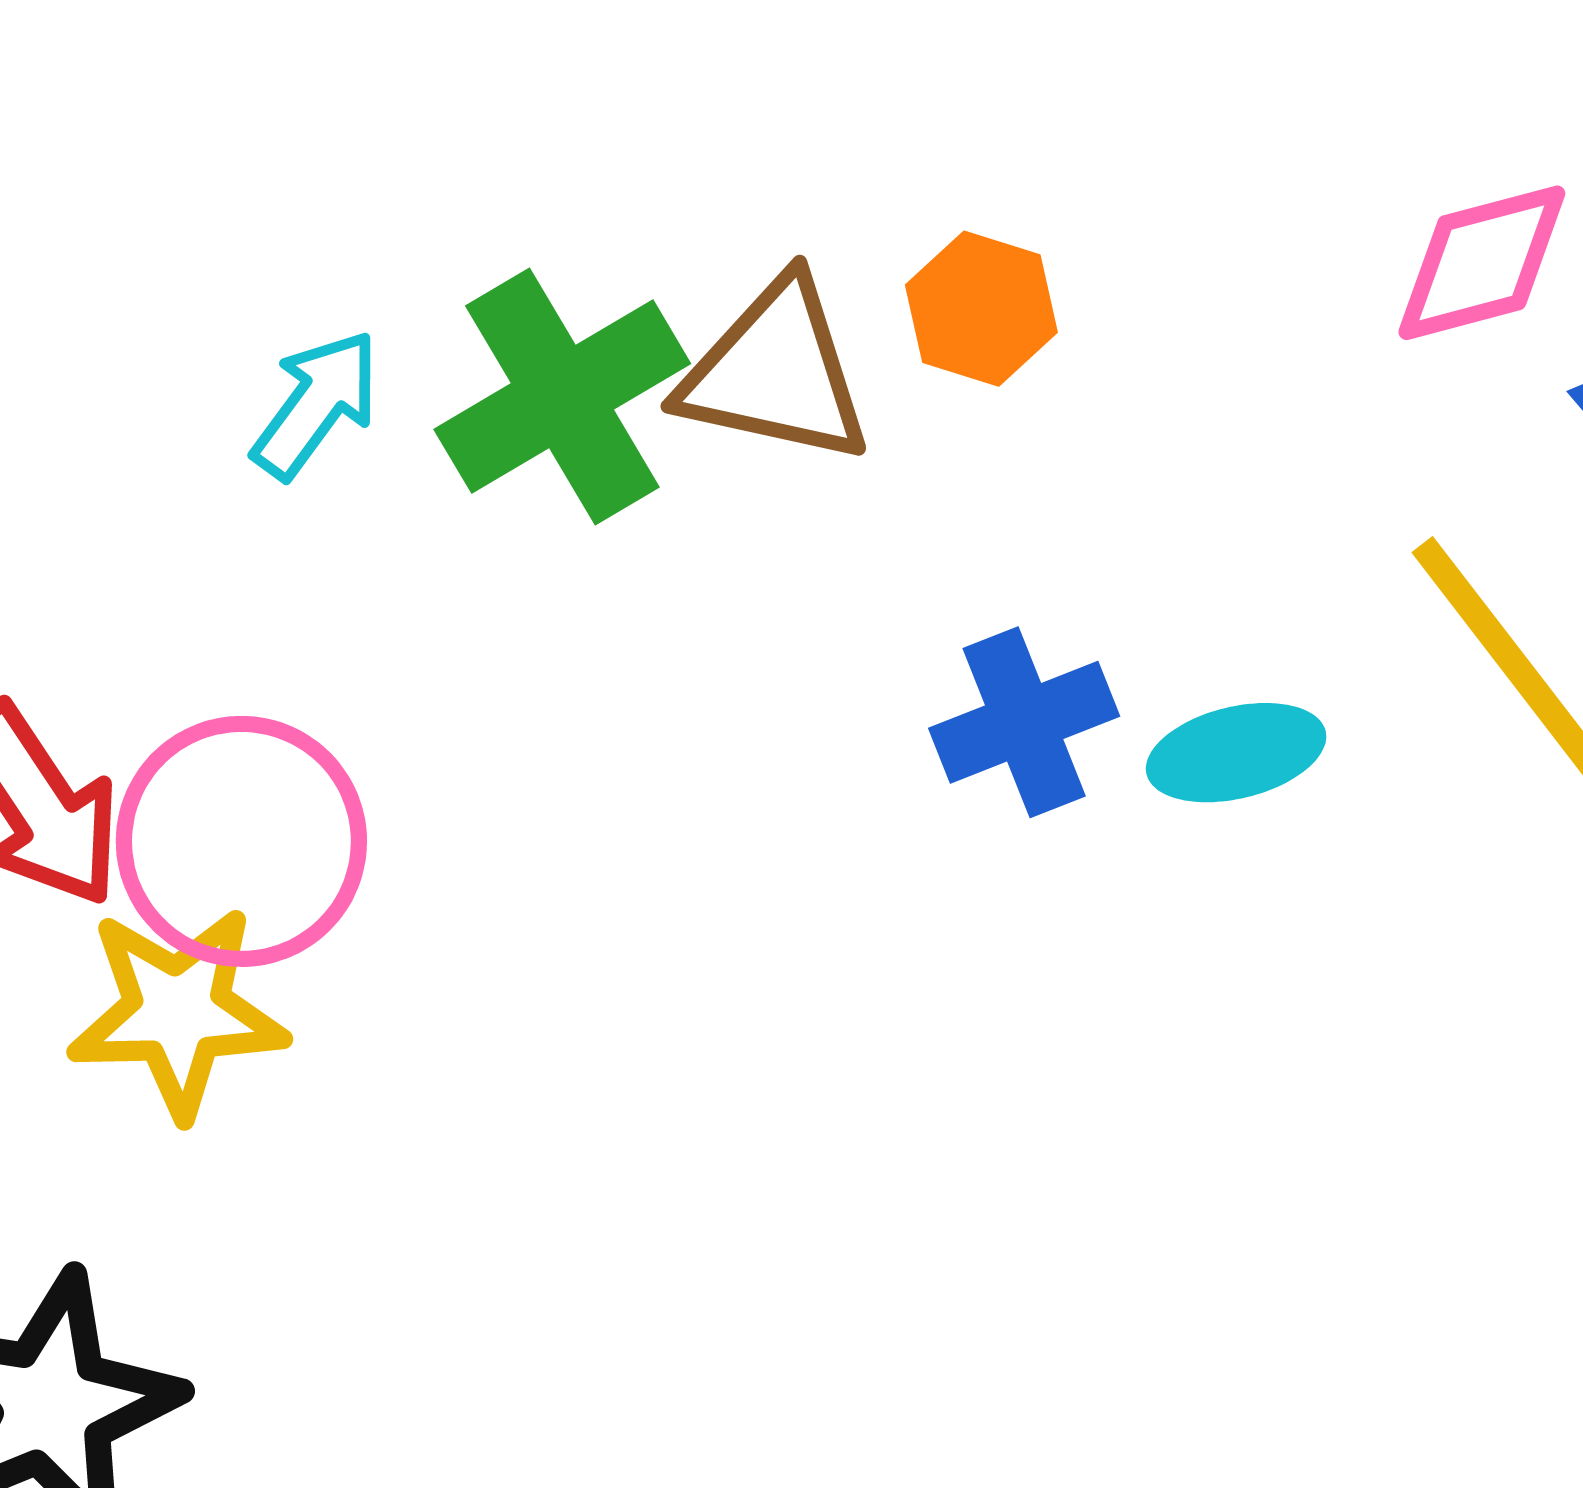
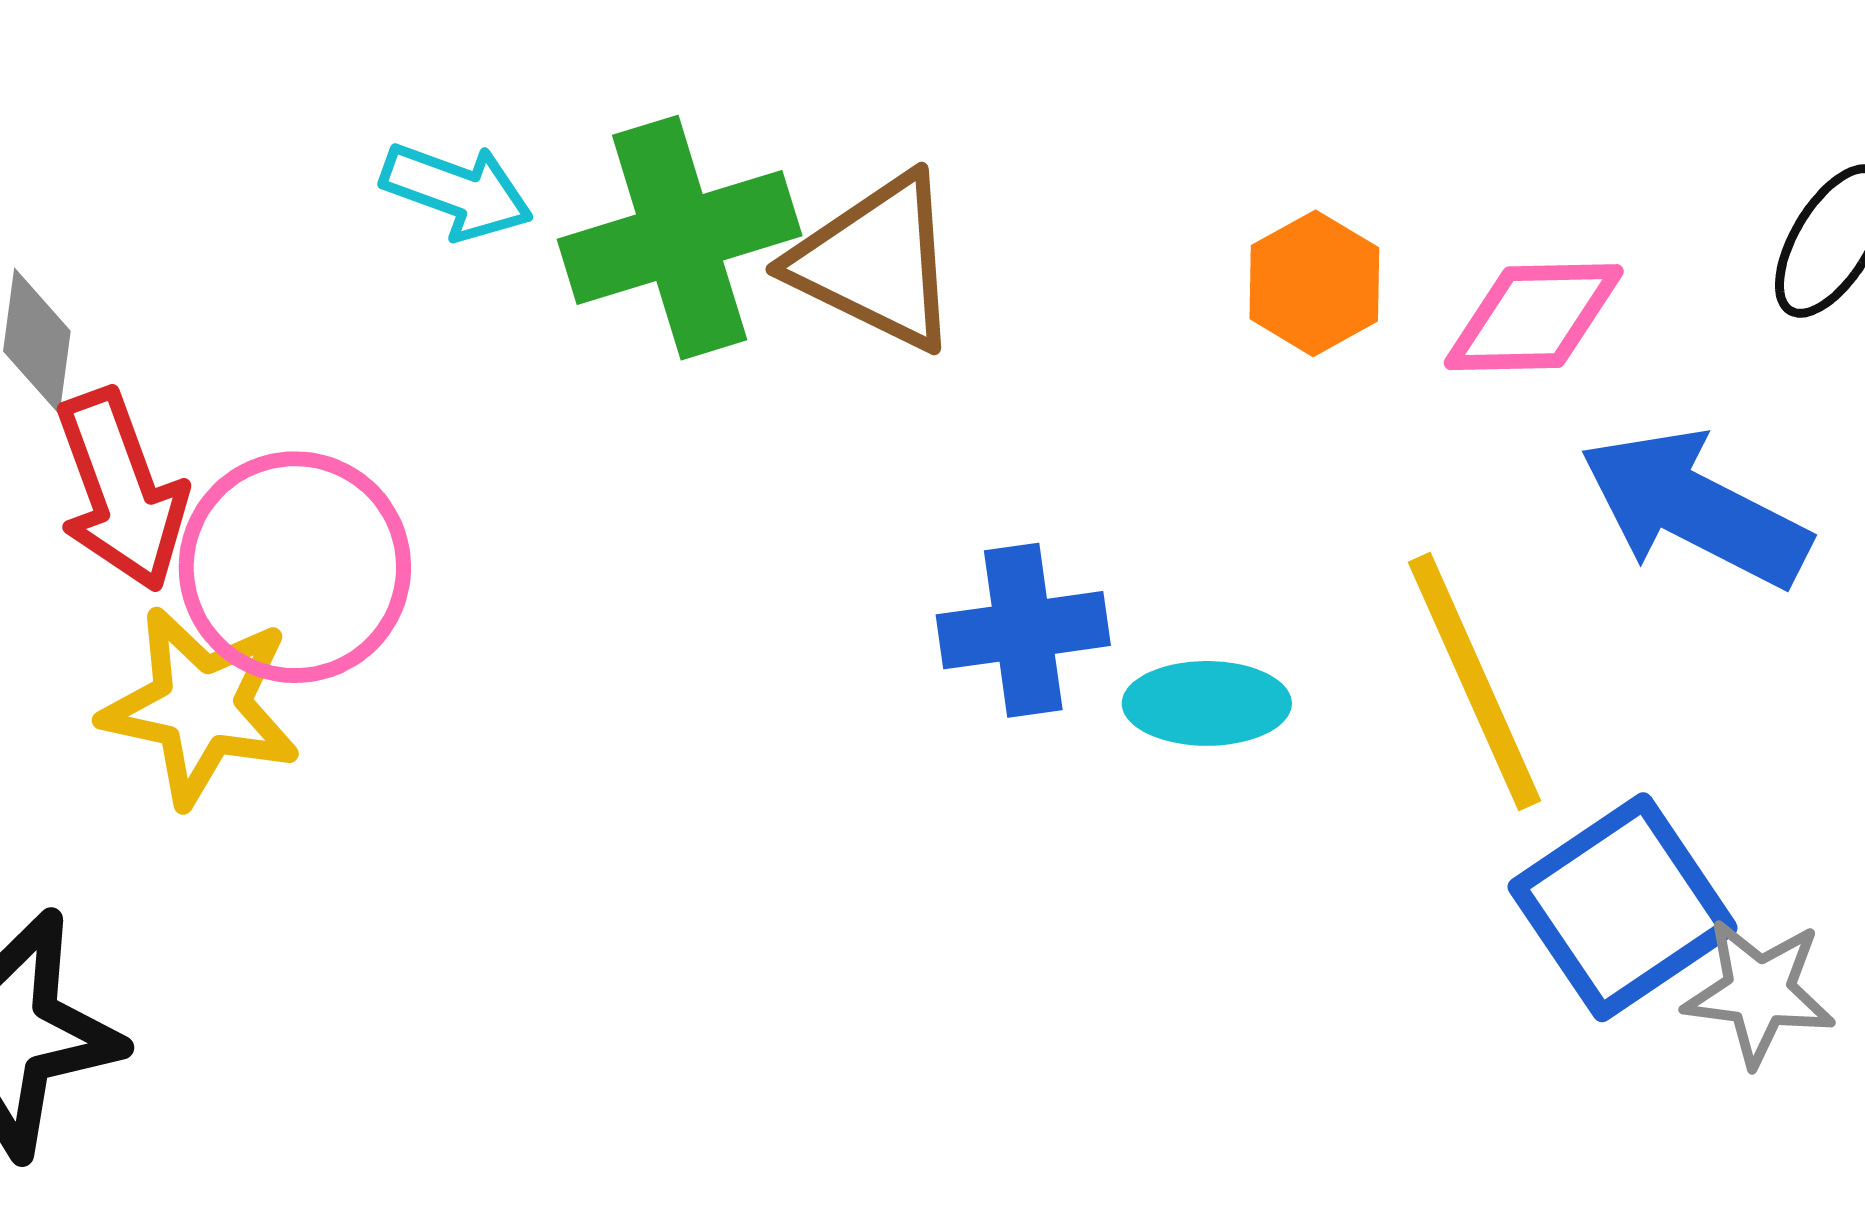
orange hexagon: (981, 309) -> (1314, 283), moved
cyan arrow: (316, 404) -> (457, 191), turned 60

